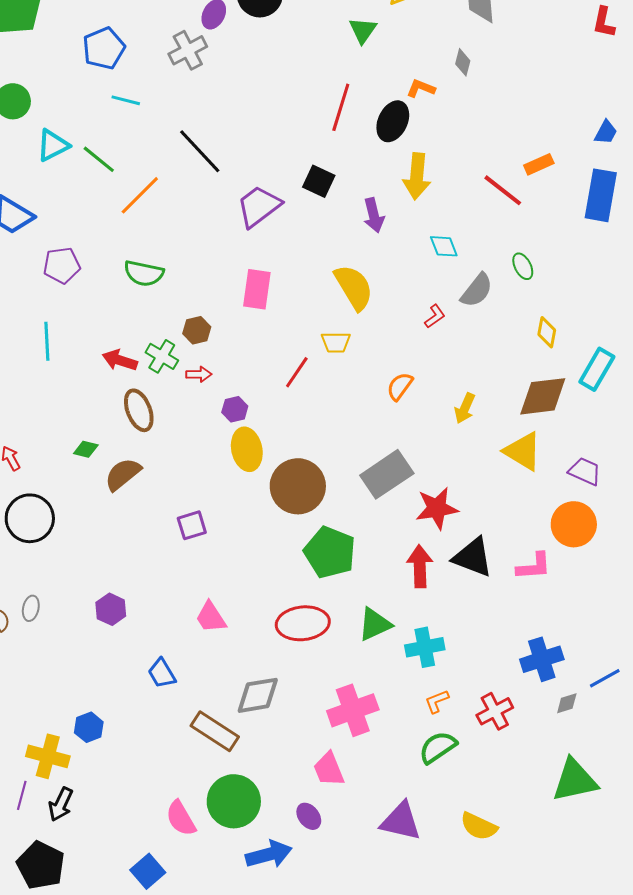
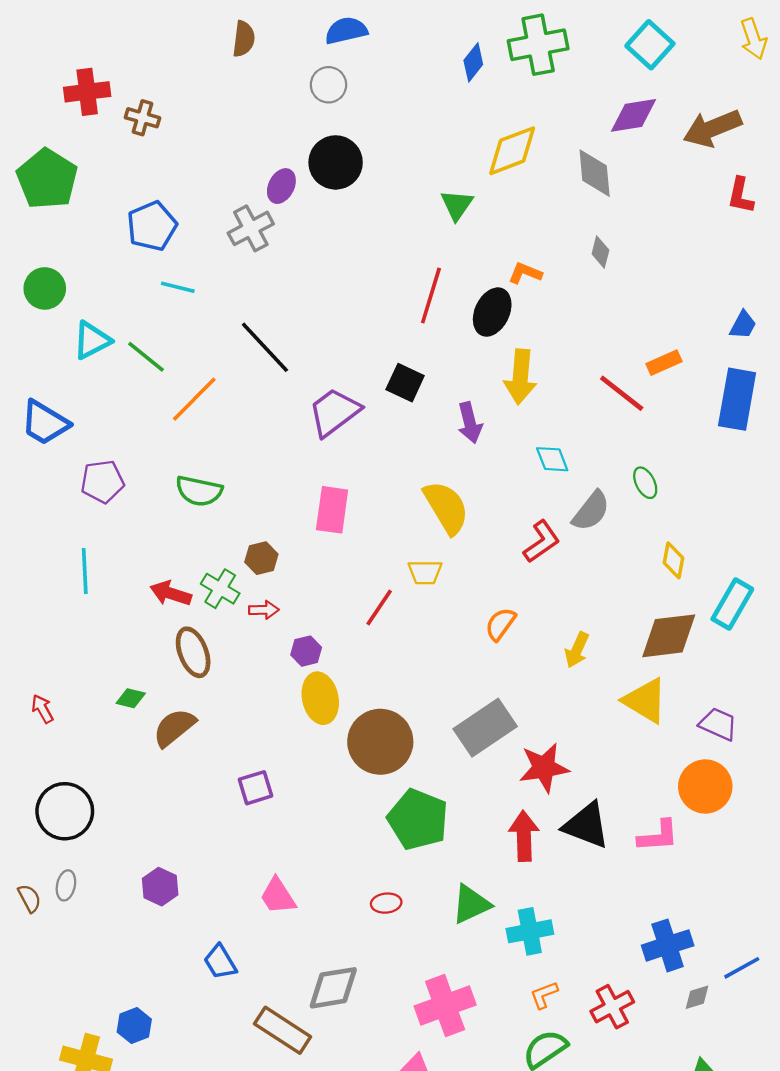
gray diamond: (463, 62) -> (600, 252), moved
red L-shape: (435, 316) -> (542, 542), size x1.5
black circle: (30, 518) -> (65, 811), moved
red ellipse: (303, 623) -> (386, 903), size x0.5

